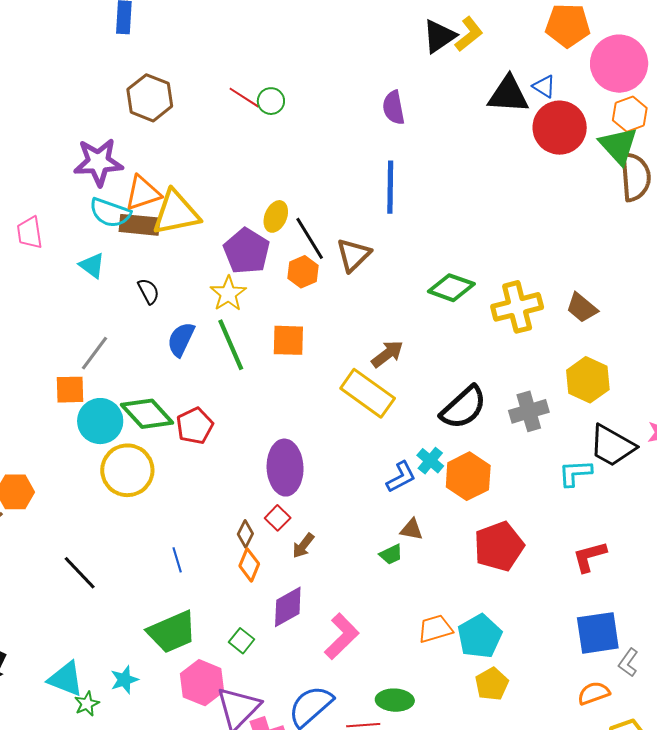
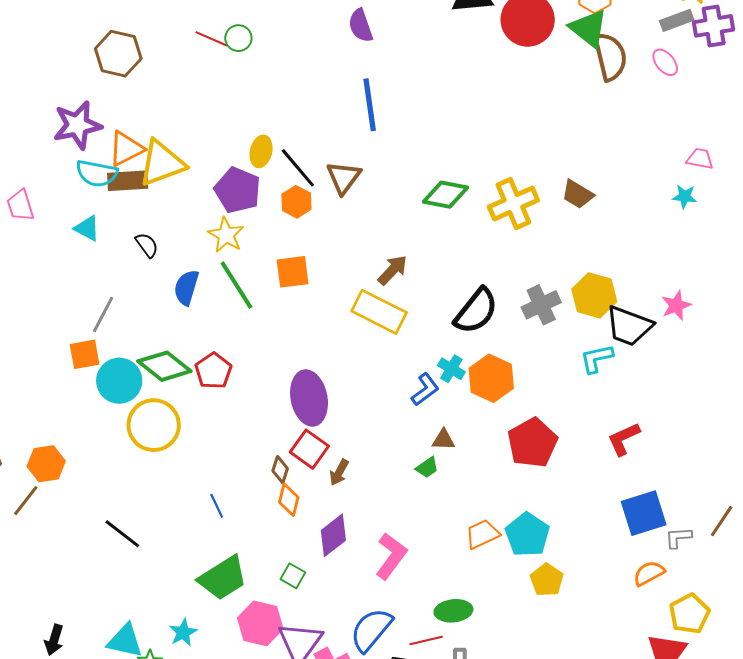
yellow hexagon: (588, 380) -> (594, 295), moved
red square: (278, 518) -> (309, 449), size x1.5
gray L-shape: (628, 662) -> (678, 538), turned 60

